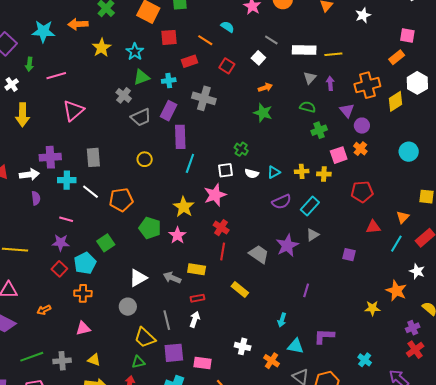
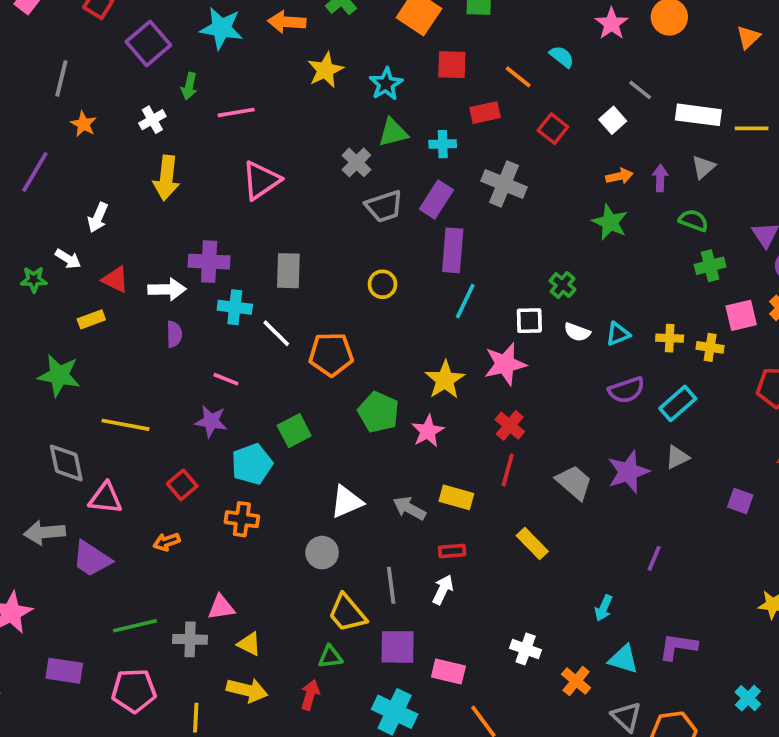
purple arrow: (330, 83) -> (660, 178), moved
red square: (59, 269) -> (182, 485), moved
pink triangle: (83, 328) -> (221, 607), moved

